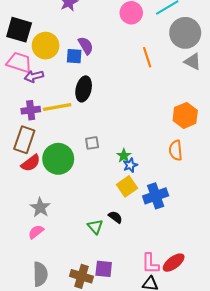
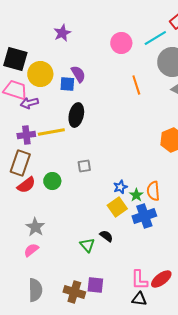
orange semicircle: (176, 150) -> (153, 191), moved
green star: (124, 156) -> (136, 195), moved
green circle: (58, 159) -> (52, 181), size x0.6

